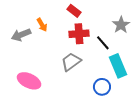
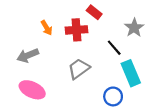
red rectangle: (74, 11) -> (94, 12), moved
red cross: (79, 34) -> (76, 30), moved
gray arrow: (21, 35) -> (28, 55), moved

